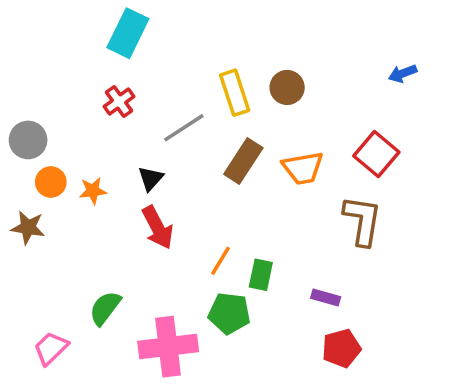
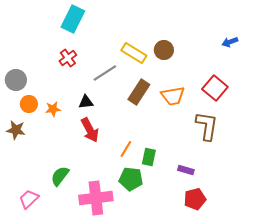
yellow rectangle: (235, 93) -> (134, 53), turned -40
black triangle: (151, 178) -> (86, 102), turned 42

